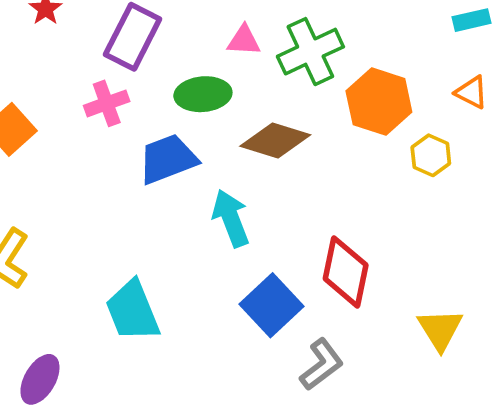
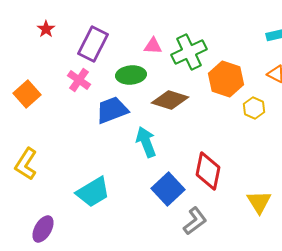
pink cross: (107, 103) -> (79, 80), turned -35
cyan trapezoid: (133, 311) -> (93, 192), turned -99

